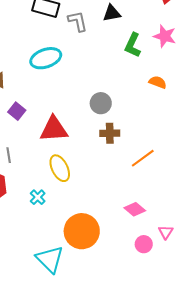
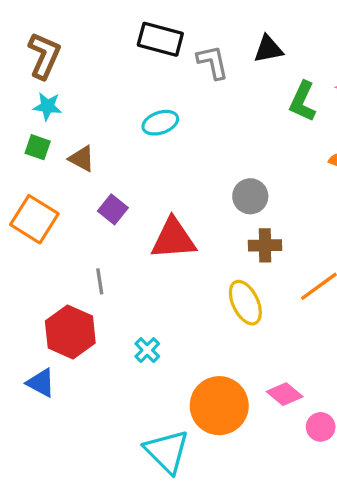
cyan ellipse: (46, 58) -> (160, 123), size x0.7
yellow ellipse: (60, 168) -> (245, 303), moved
pink diamond: (135, 209) -> (285, 394), moved

